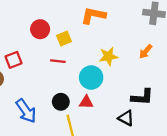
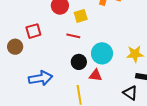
yellow star: (108, 56) -> (135, 54), moved
black circle: (61, 102) -> (79, 62), moved
blue arrow: (26, 111) -> (41, 78), turned -70

